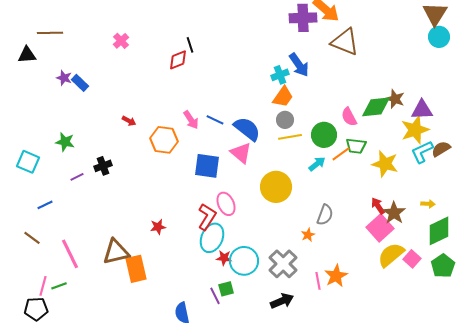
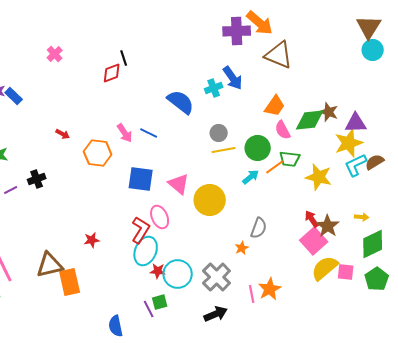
orange trapezoid: (283, 97) -> (275, 106), moved
blue semicircle: (247, 129) -> (181, 102), moved
pink triangle: (241, 153) -> (179, 184), moved
pink square: (412, 259) -> (346, 272), turned -36

